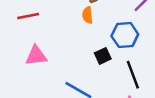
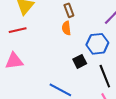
pink triangle: (36, 56) -> (14, 61), moved

